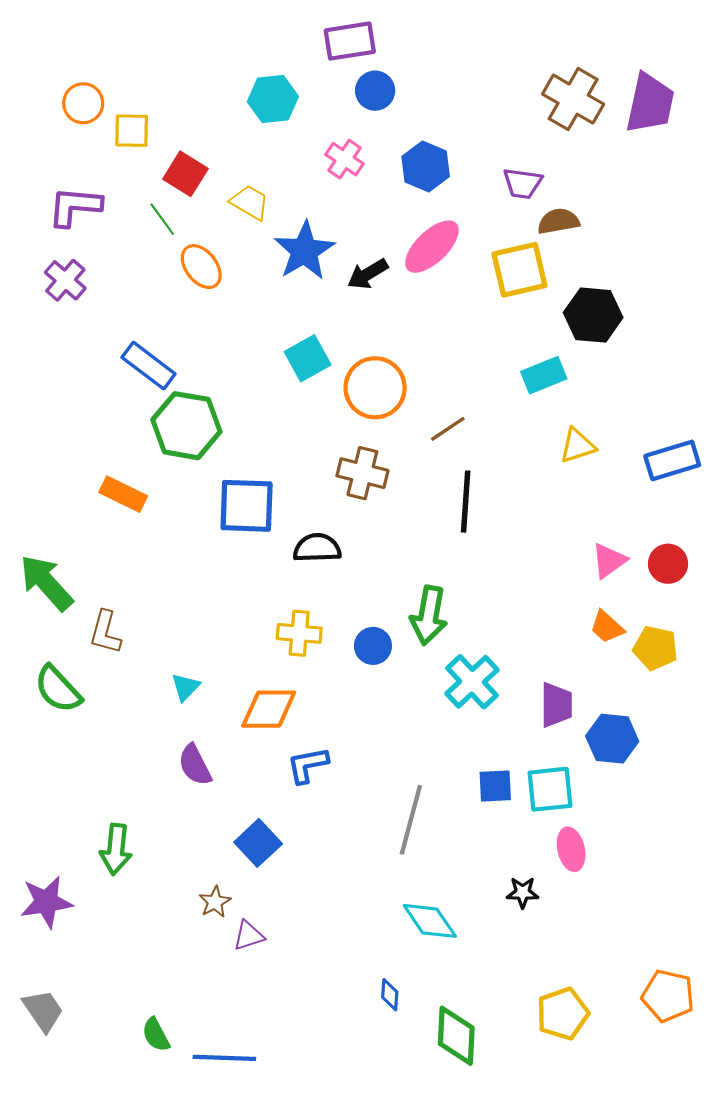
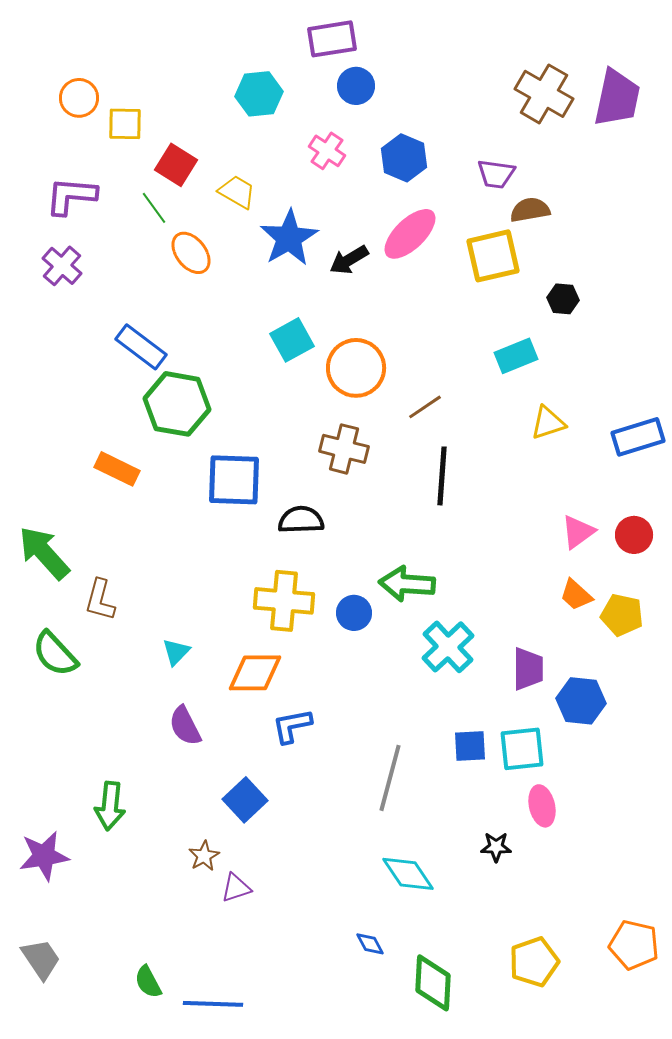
black hexagon: (593, 315) -> (563, 299), size x0.6
green arrow: (429, 615) -> (407, 584), turned 84
yellow cross: (299, 633) -> (284, 601), size x1.4
blue diamond: (390, 995) -> (370, 944), turned -32

